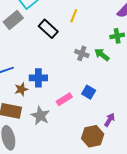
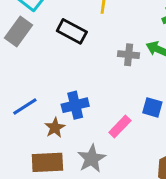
gray star: (40, 116) -> (92, 159), turned 30

